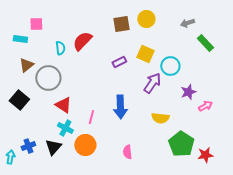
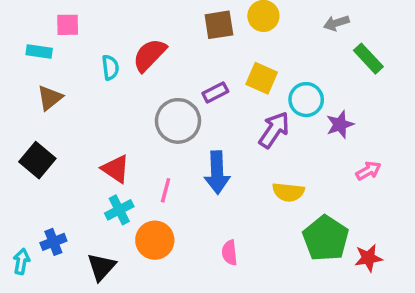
gray circle: (48, 78) -> (178, 121), moved
purple star: (188, 92) -> (340, 124), moved
cyan cross: (65, 128) -> (119, 210), turned 35
black triangle: (53, 147) -> (101, 267), moved

